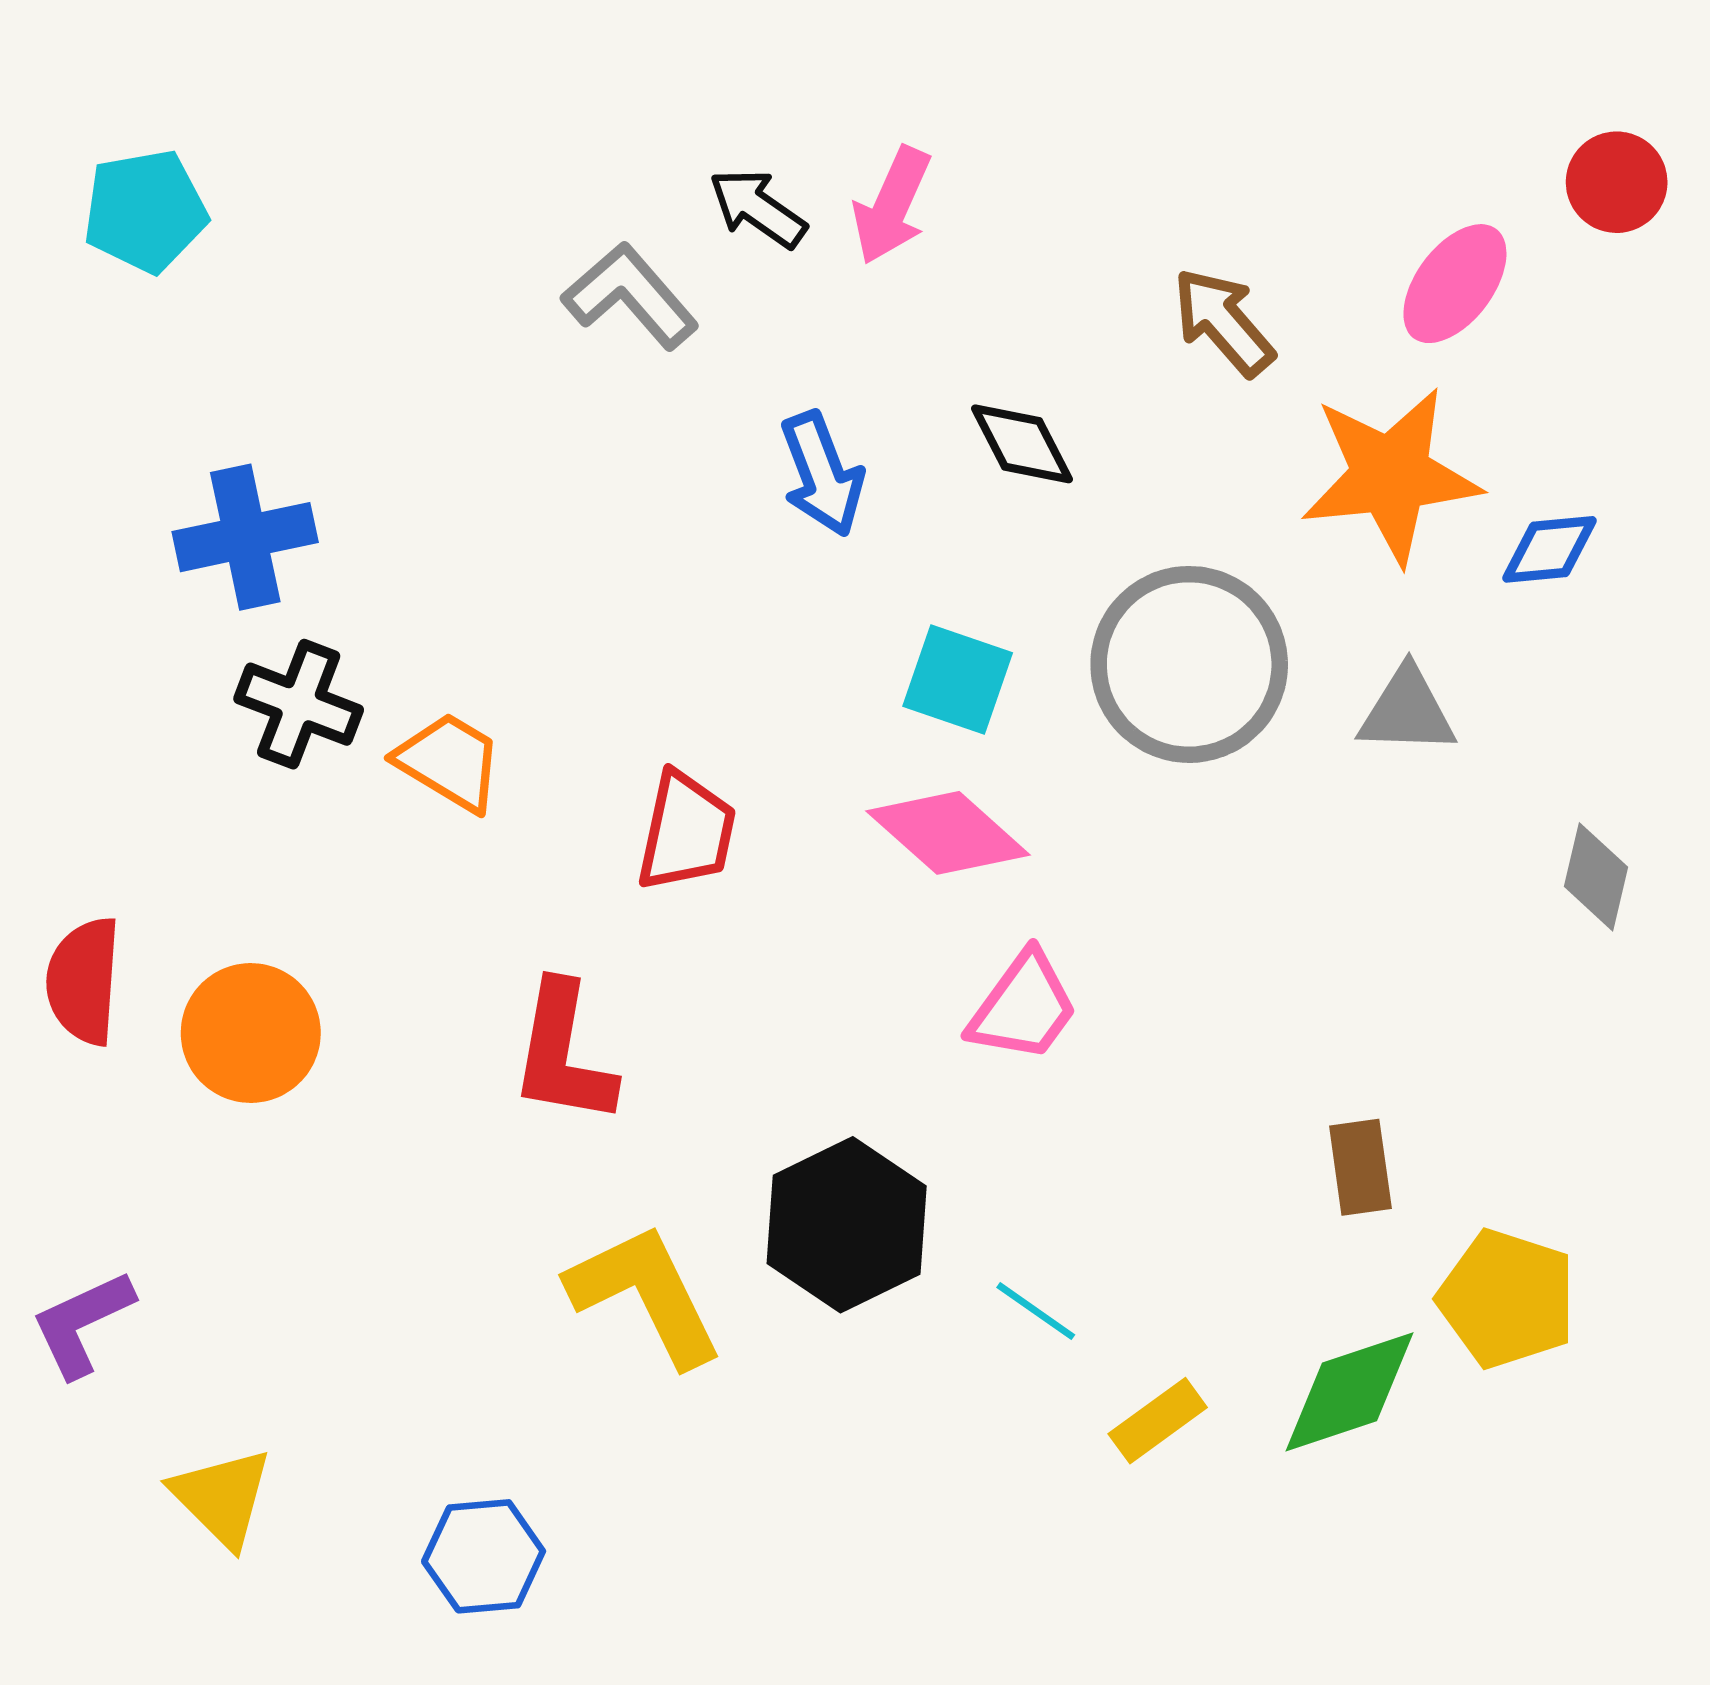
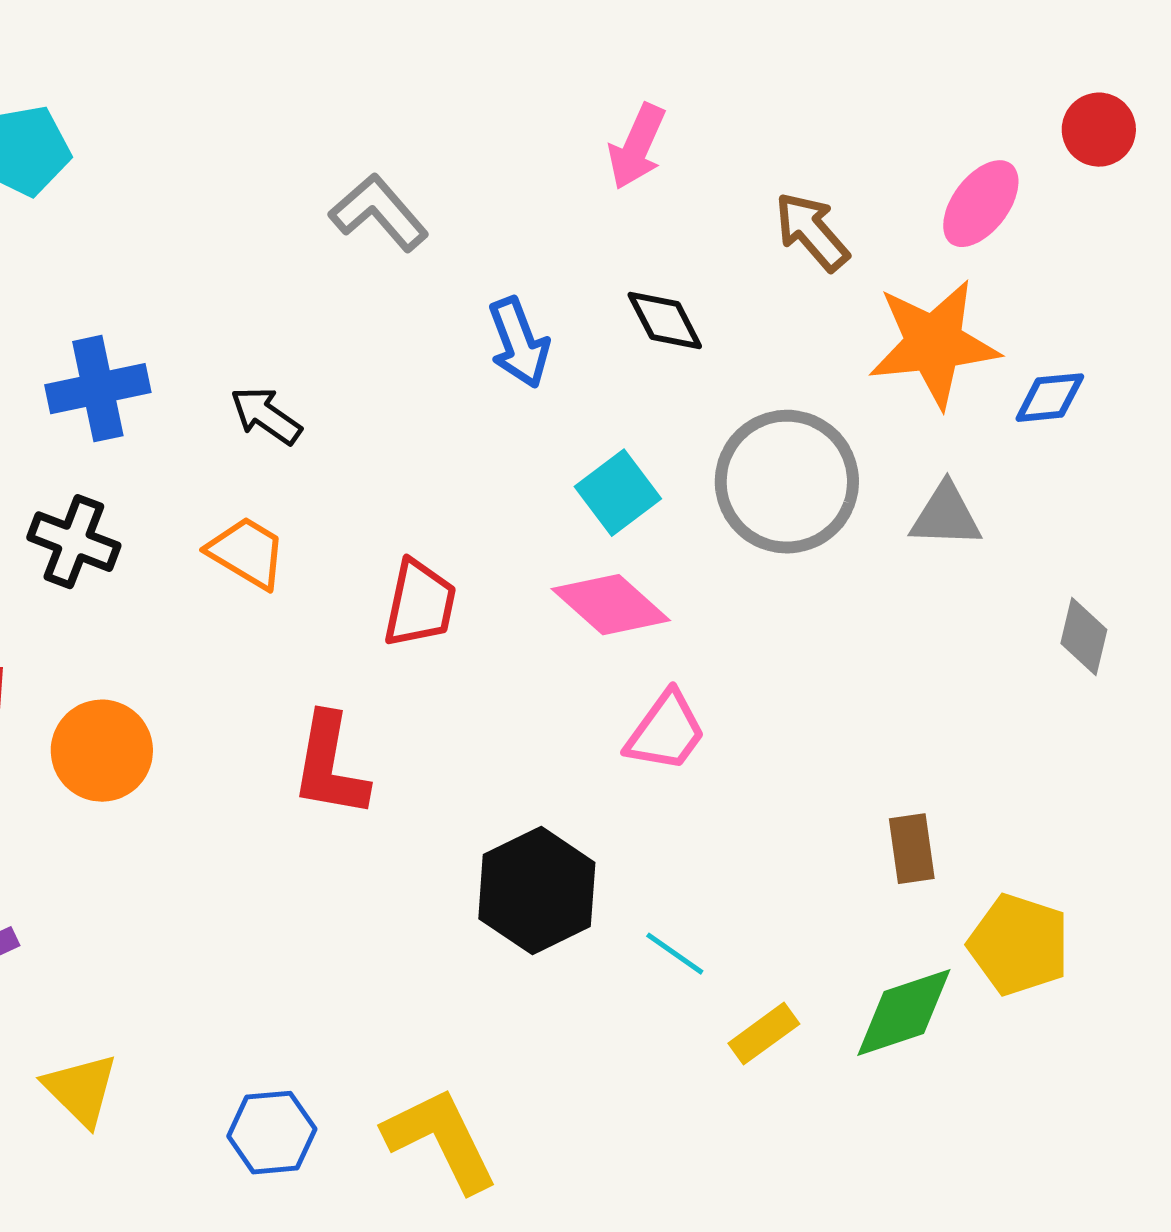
pink arrow: (892, 206) -> (637, 147), moved
black arrow: (758, 208) -> (266, 416), moved
cyan square: (958, 680) -> (618, 493), turned 34
black cross: (299, 704) -> (74, 542), moved
yellow L-shape: (645, 1295) -> (441, 1140), moved

